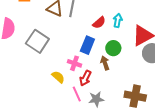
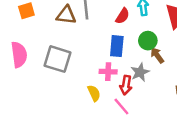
brown arrow: (105, 63) -> (157, 55), moved
yellow semicircle: (58, 77) -> (94, 93), turned 40
gray star: (96, 99) -> (140, 72), moved

